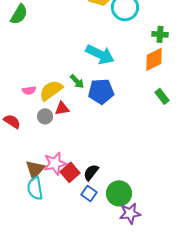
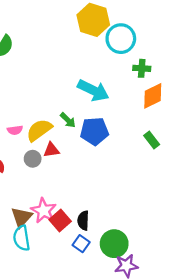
green cross: (160, 34) -> (142, 68), moved
green rectangle: (162, 96) -> (152, 140), moved
pink star: (55, 163) -> (44, 211), turned -30
black semicircle: (91, 172) -> (83, 221), turned -36

